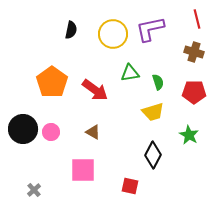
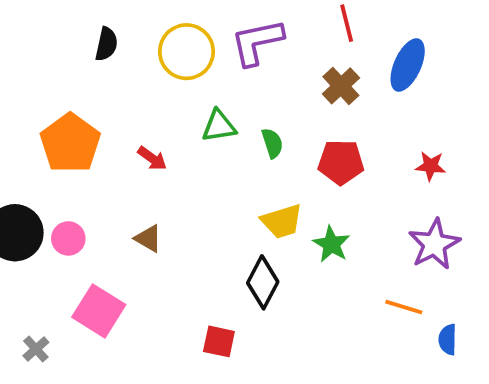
brown cross: (194, 52) -> (341, 86), turned 30
red arrow: (95, 90) -> (152, 158), size x0.6
yellow trapezoid: (153, 112) -> (282, 221), moved
pink square: (83, 170) -> (99, 311), moved, turned 32

